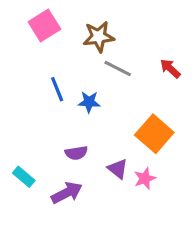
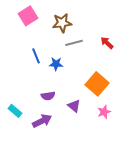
gray line: (118, 68) -> (74, 43), turned -42
pink star: (145, 178) -> (104, 112), moved

